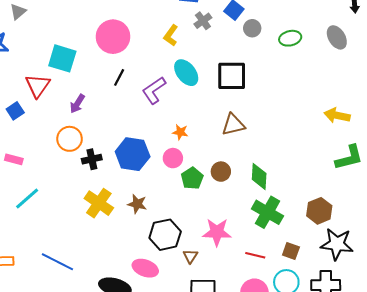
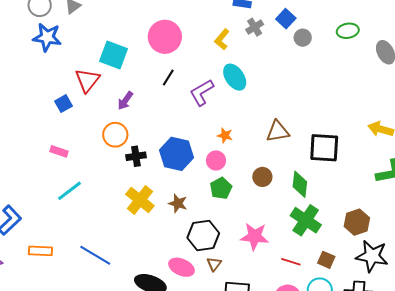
green ellipse: (290, 38) -> (348, 31), moved
black square: (232, 76) -> (324, 148), moved
green pentagon: (192, 178) -> (221, 188), moved
brown triangle: (190, 256) -> (214, 264), moved

